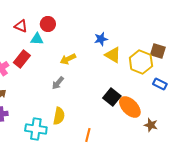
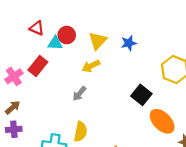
red circle: (48, 24) -> (67, 35), moved
yellow triangle: (113, 55) -> (98, 41), moved, turned 42
black square: (112, 97) -> (141, 95), moved

